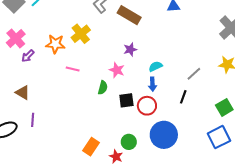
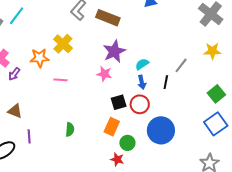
purple star: (130, 49) -> (114, 51), size x1.6
green semicircle: (103, 88) -> (70, 130), moved
black line: (183, 97) -> (166, 82), moved
orange rectangle: (91, 147) -> (112, 127), moved

